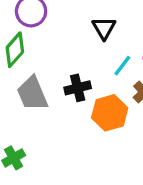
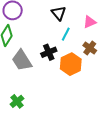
cyan line: (122, 66) -> (66, 34), moved

